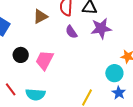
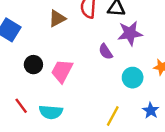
purple semicircle: (71, 32) -> (106, 52), moved
cyan circle: (114, 73) -> (133, 78), moved

